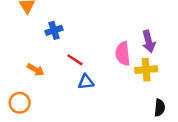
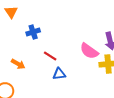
pink semicircle: (123, 54) -> (89, 51), turned -48

